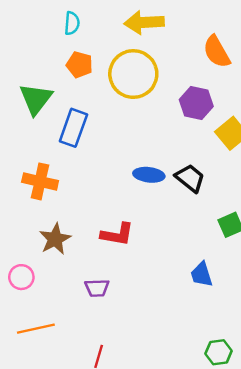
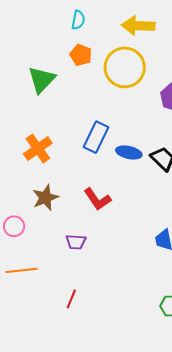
blue rectangle: (73, 128) -> (96, 137), moved
orange cross: (40, 181) -> (38, 149), turned 36
red L-shape: (117, 234) -> (97, 199), turned 40

